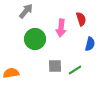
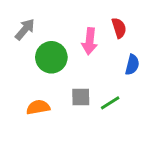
gray arrow: (26, 11) -> (25, 29), moved
orange semicircle: (11, 73) -> (38, 107), moved

